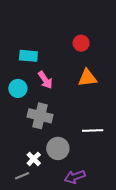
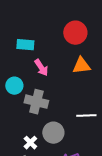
red circle: (81, 43) -> (75, 33), size x1.5
cyan circle: (18, 88) -> (14, 86), moved

